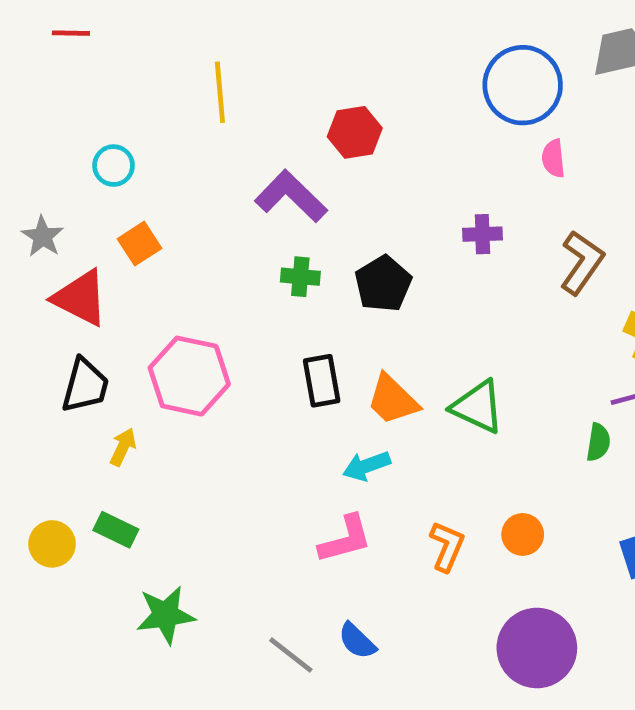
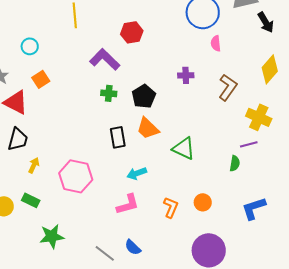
pink hexagon: (189, 376) -> (76, 176), moved
orange trapezoid: (393, 400) -> (148, 128), moved

